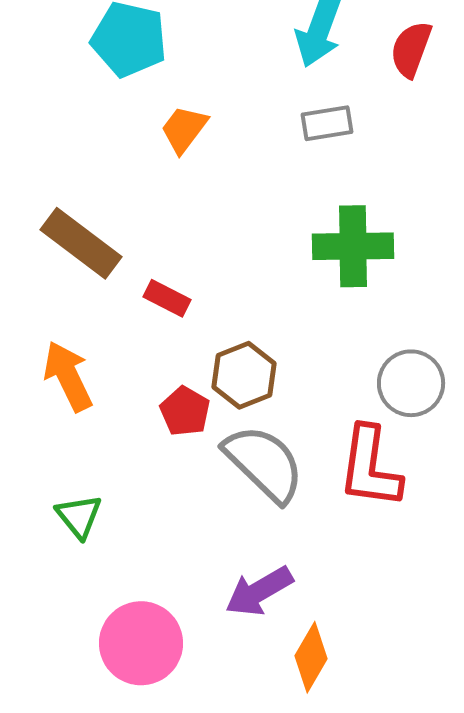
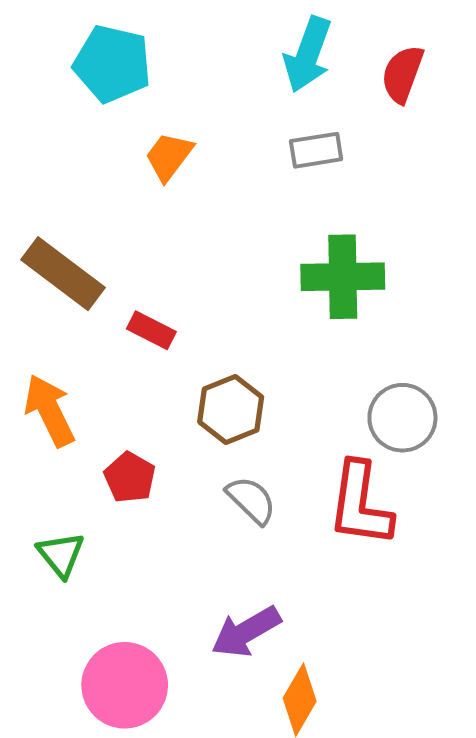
red pentagon: (185, 411) -> (130, 477), moved
gray semicircle: (264, 463) -> (251, 500), size x0.6

